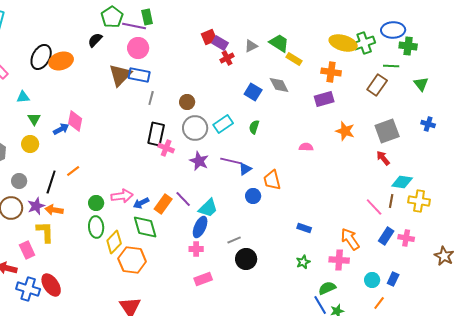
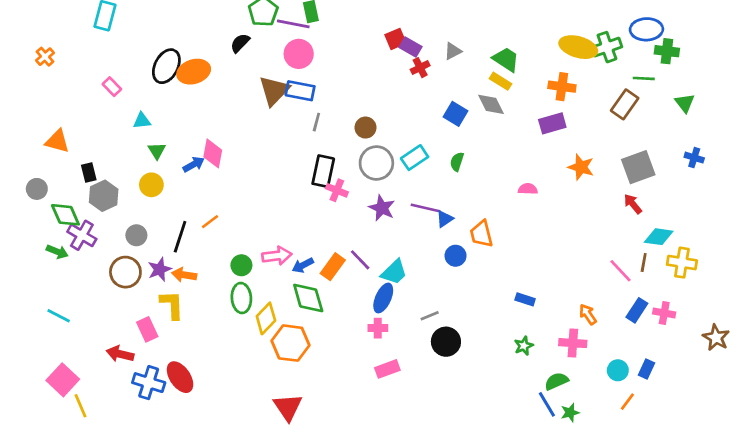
green trapezoid: (279, 43) -> (506, 59), moved
yellow rectangle: (294, 59) -> (501, 81), moved
orange arrow: (350, 239) -> (588, 314), size x0.7

